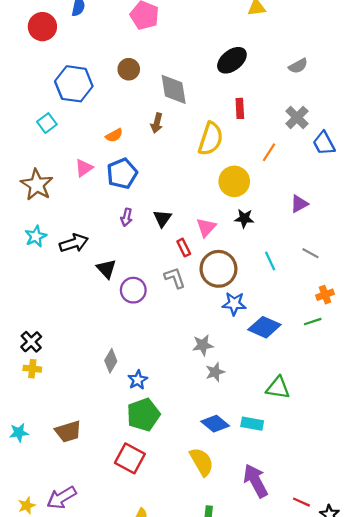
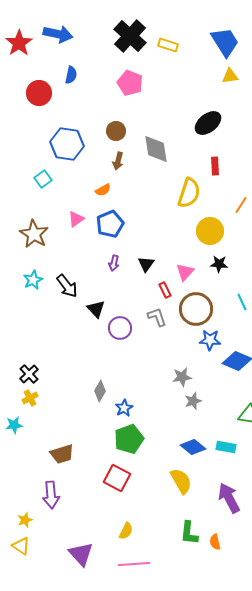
brown arrow: (157, 123) -> (118, 161), moved
black arrow: (74, 243) -> (67, 286), turned 70
yellow cross: (32, 369) -> (30, 398), turned -35
cyan star: (19, 433) -> (14, 425), moved
purple arrow: (61, 498) -> (51, 495), moved, turned -64

